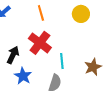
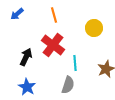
yellow circle: (81, 14) -> (94, 28), moved
blue star: (23, 76) -> (27, 87), moved

